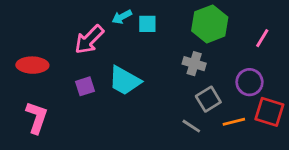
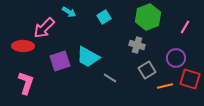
cyan arrow: (122, 17) -> (69, 12), moved, turned -120
cyan square: (147, 24) -> (104, 17), turned -32
pink arrow: (89, 40) -> (44, 28), moved
purple square: (85, 86) -> (60, 61), size x1.5
gray line: (191, 126) -> (110, 78), moved

